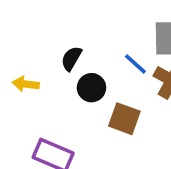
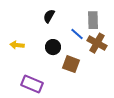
black semicircle: (71, 58) -> (49, 16), moved

